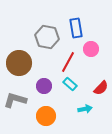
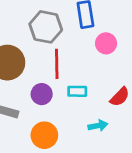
red line: (68, 62) -> (57, 64), moved, turned -30
cyan rectangle: (70, 84) -> (77, 91), turned -40

